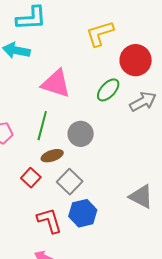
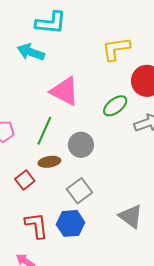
gray square: (70, 182) -> (80, 191), moved

